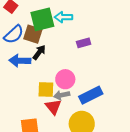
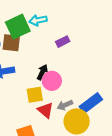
black arrow: (39, 52) -> (42, 72), moved
gray arrow: (62, 95) -> (65, 105), moved
blue rectangle: (91, 95) -> (91, 103), moved

